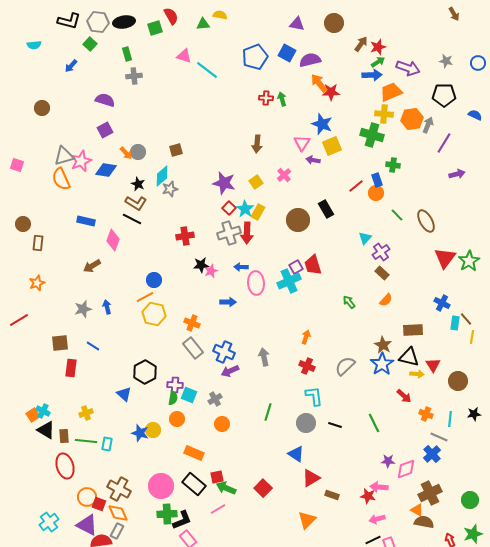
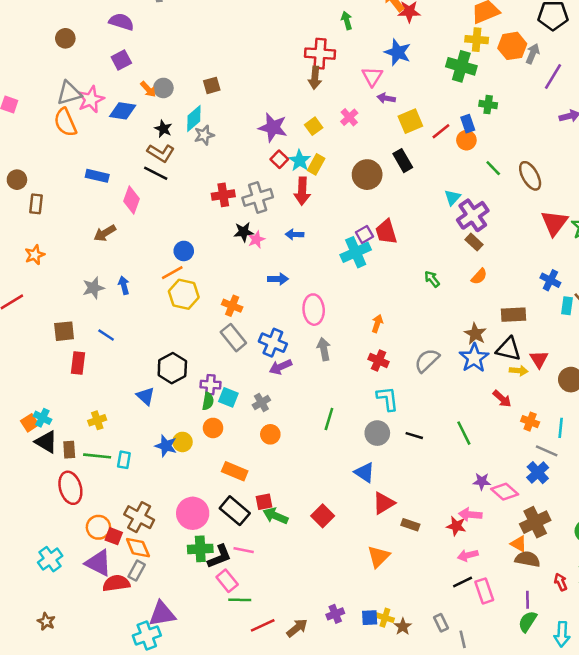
red cross: (266, 98) -> (320, 54), moved, size x1.6
brown circle: (42, 108) -> (65, 38), moved
yellow square: (332, 146) -> (410, 121), moved
gray cross: (229, 233) -> (258, 197), moved
purple cross: (381, 252) -> (473, 215), size x1.4
pink ellipse: (256, 283) -> (314, 310), moved
pink diamond: (406, 469) -> (505, 492), turned 60
pink line: (218, 509) -> (244, 550), moved, turned 42

